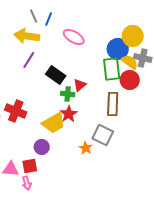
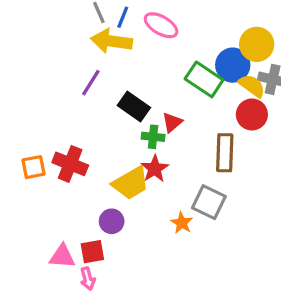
yellow arrow: (27, 36) -> (112, 41), moved
pink ellipse: (74, 37) -> (161, 25), moved
green rectangle: (112, 69) -> (204, 79), moved, turned -50

